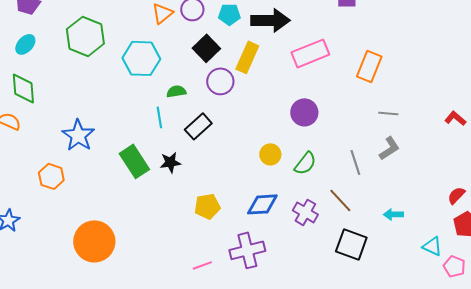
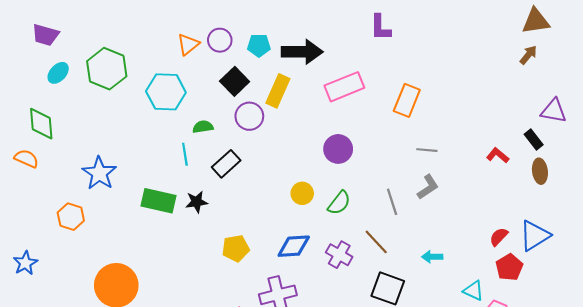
cyan ellipse: (25, 44) -> (58, 73), moved
green rectangle: (134, 161) -> (158, 201), turned -44

